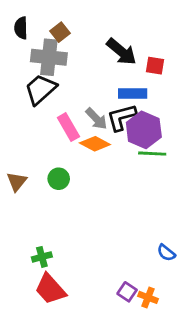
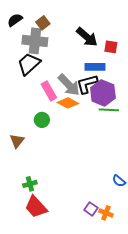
black semicircle: (21, 28) -> (15, 20), turned 56
gray arrow: (96, 119) -> (69, 85), size x1.4
green circle: (59, 179) -> (42, 120), moved
brown triangle: (17, 182) -> (17, 141), moved

